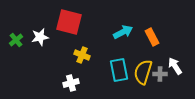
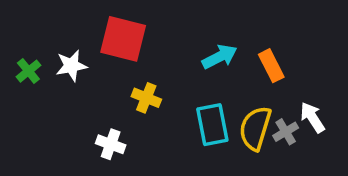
gray cross: (160, 74) -> (286, 132), turned -32
white cross: (71, 83) -> (111, 144), moved, turned 35

